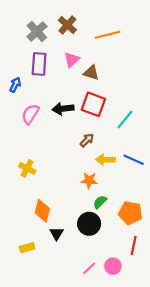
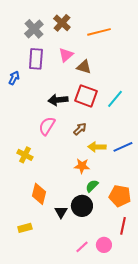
pink semicircle: (30, 114) -> (47, 126), moved
cyan line: (125, 119) -> (115, 99), moved
blue line: (134, 160) -> (123, 147), turned -48
black triangle: (56, 234) -> (61, 212), moved

